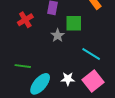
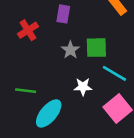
green square: (74, 23) -> (96, 48), moved
white star: (68, 79) -> (83, 87), moved

